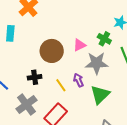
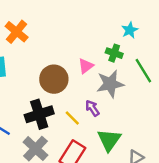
black cross: (35, 77) -> (39, 114), size x1.6
green triangle: (100, 95) -> (109, 140), moved

